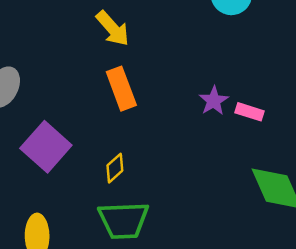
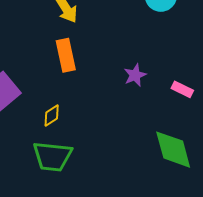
pink rectangle: (249, 112) -> (182, 89), moved

